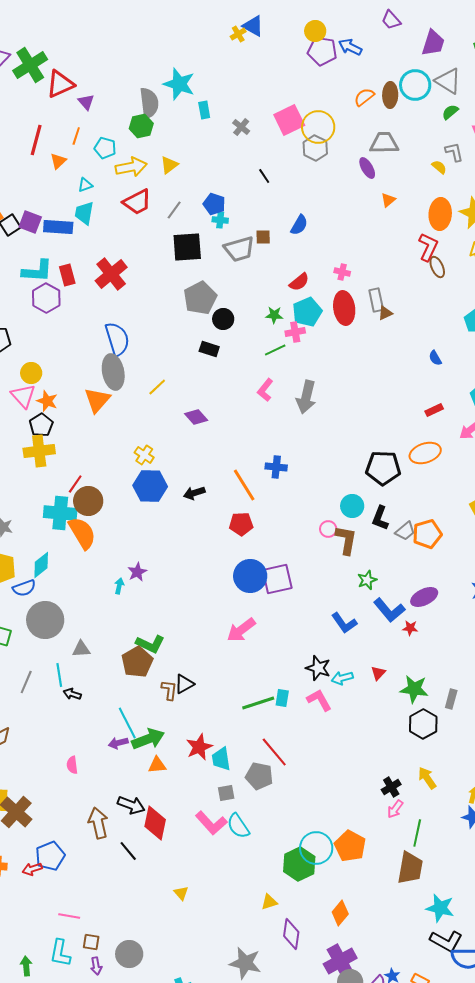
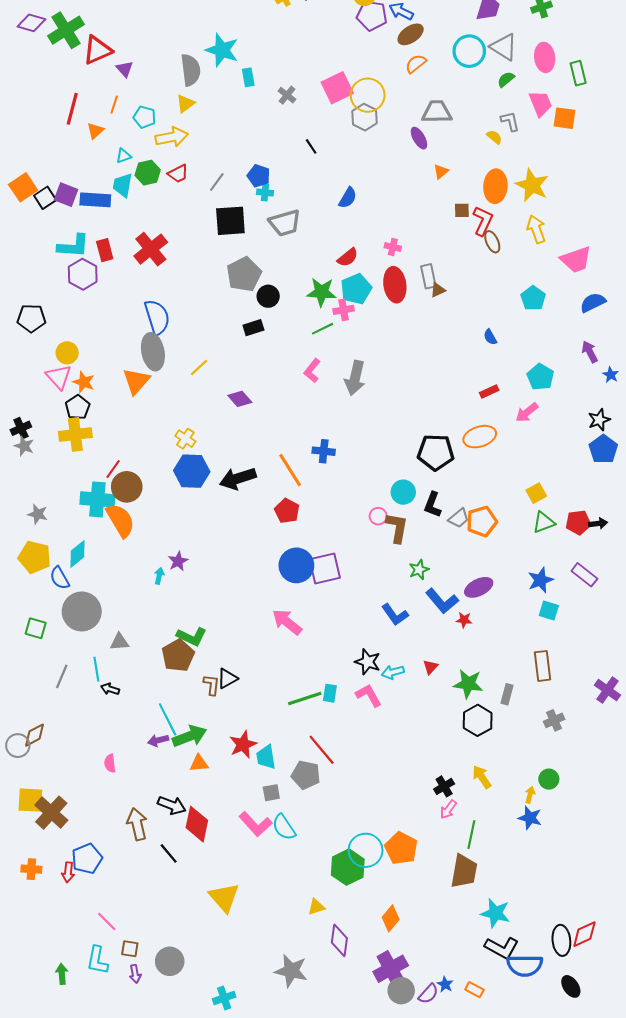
brown ellipse: (390, 95) -> (411, 34), moved, turned 55
green hexagon: (141, 126) -> (148, 173), moved
yellow triangle: (169, 165) -> (185, 103), moved
red trapezoid: (137, 202) -> (178, 174), size x0.7
brown square: (263, 237) -> (462, 210), moved
green star: (274, 315) -> (322, 292), size x1.6
black rectangle: (209, 349) -> (253, 328), turned -36
black arrow: (194, 493) -> (238, 478), size x1.6
red pentagon: (241, 524) -> (287, 511), turned 30
blue semicircle: (24, 588) -> (60, 578), turned 80
pink arrow: (241, 630) -> (287, 622), turned 76
red arrow: (32, 869) -> (68, 872), turned -66
yellow triangle: (181, 893) -> (224, 897), size x2.0
pink line: (69, 916) -> (107, 922), turned 35

